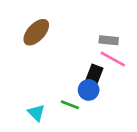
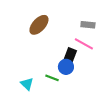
brown ellipse: (36, 32) -> (39, 25), moved
gray rectangle: (109, 40) -> (88, 25), moved

